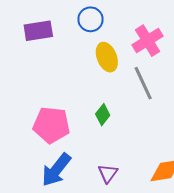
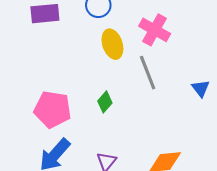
pink cross: (148, 41) -> (155, 30), turned -32

